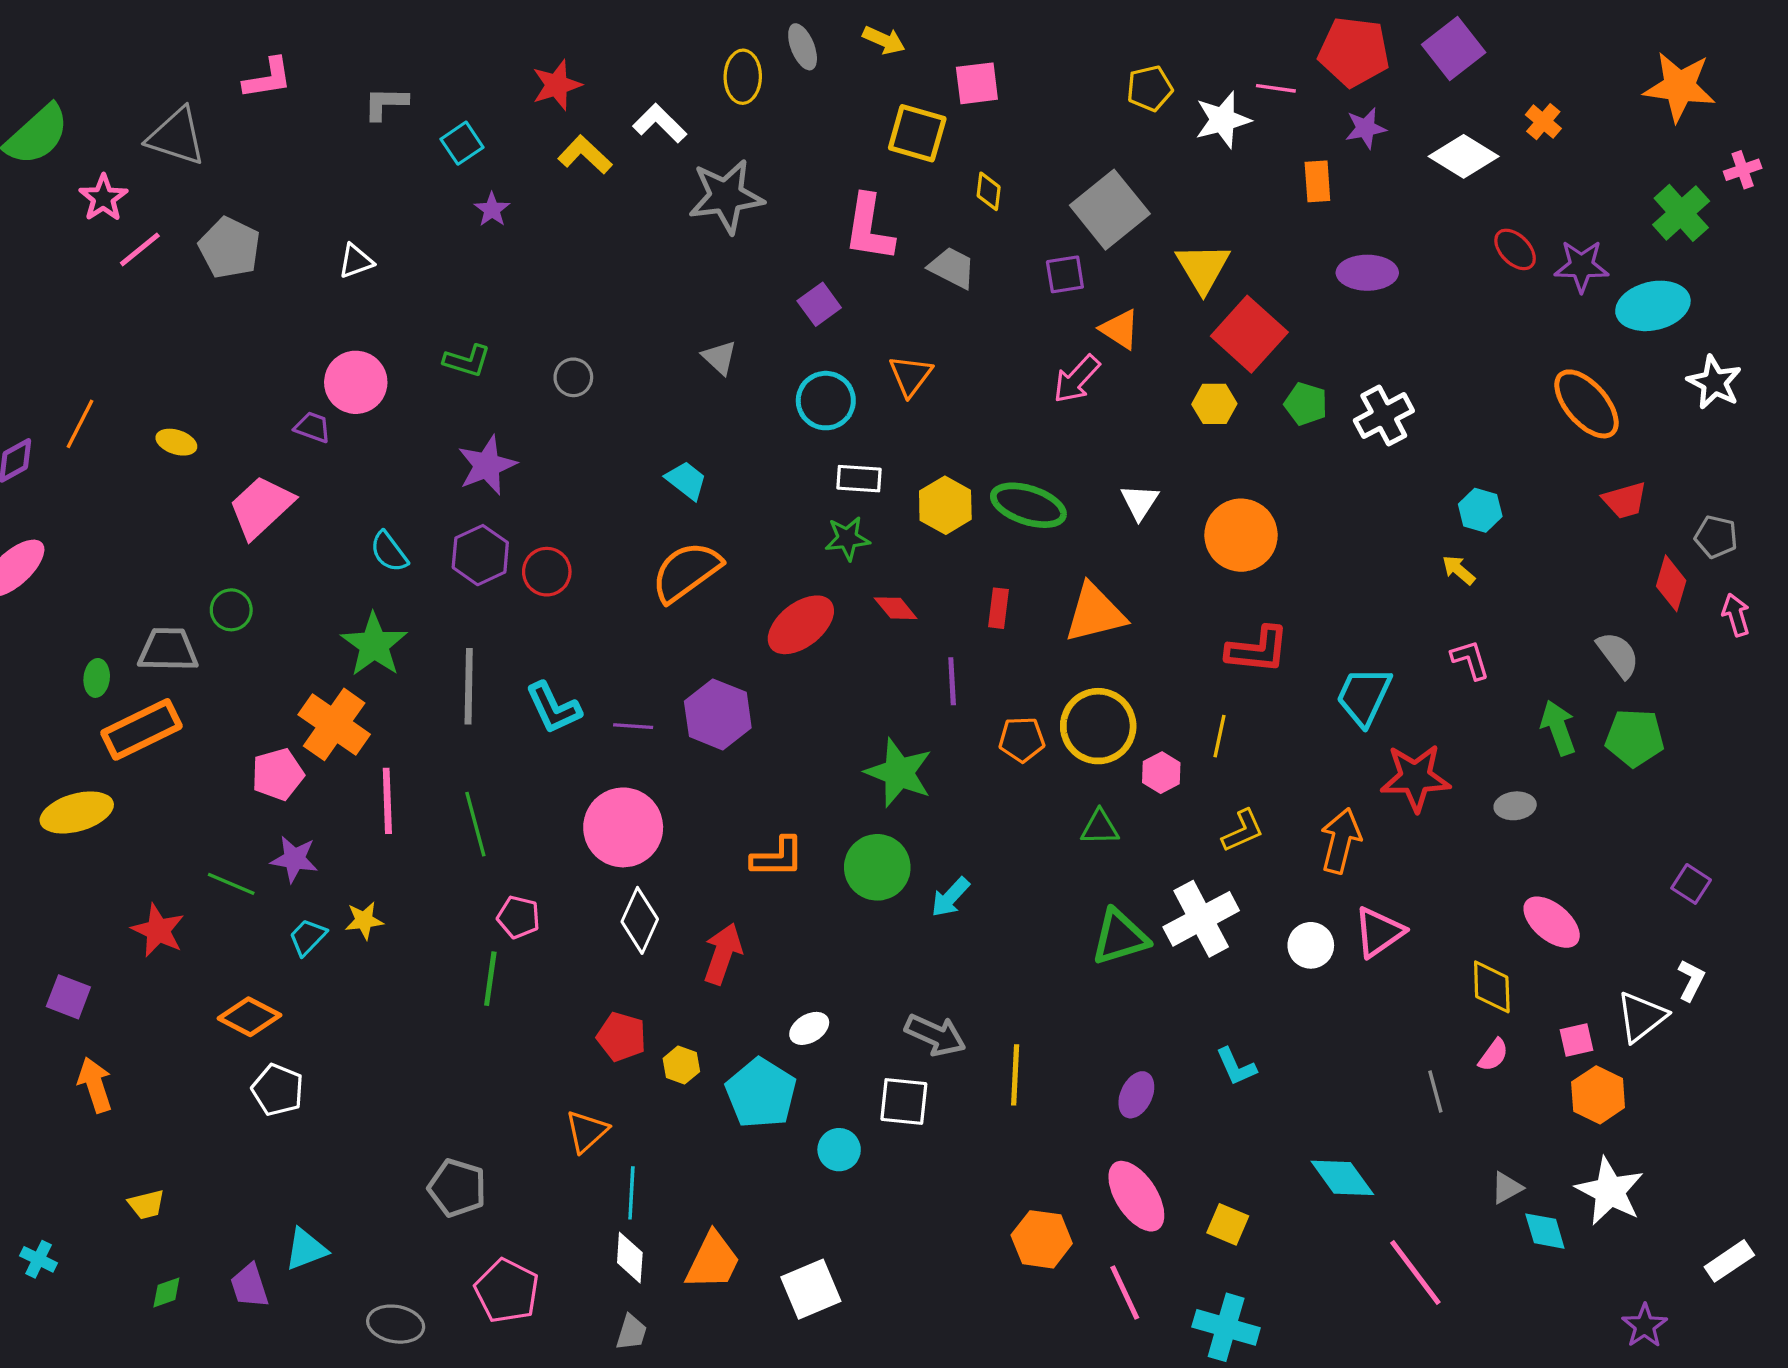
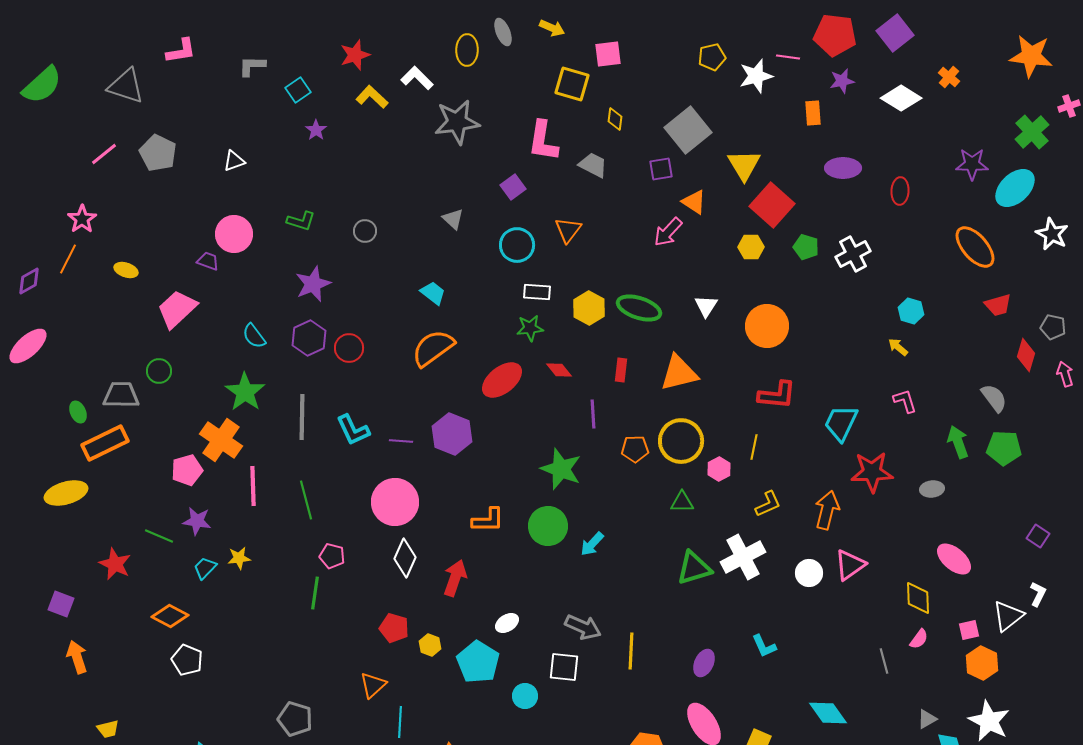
pink star: (103, 198) -> (82, 219), moved
red ellipse: (1515, 249) -> (900, 191), moved, turned 48
cyan ellipse: (1653, 306) -> (1015, 188), turned -30
green ellipse: (97, 678) -> (78, 412), turned -30

